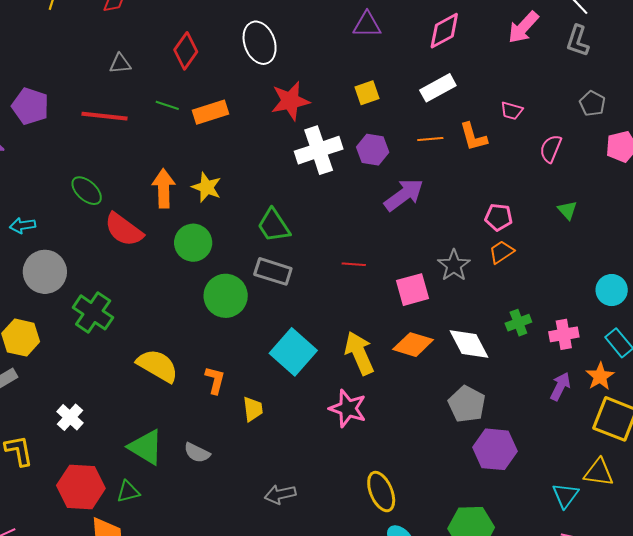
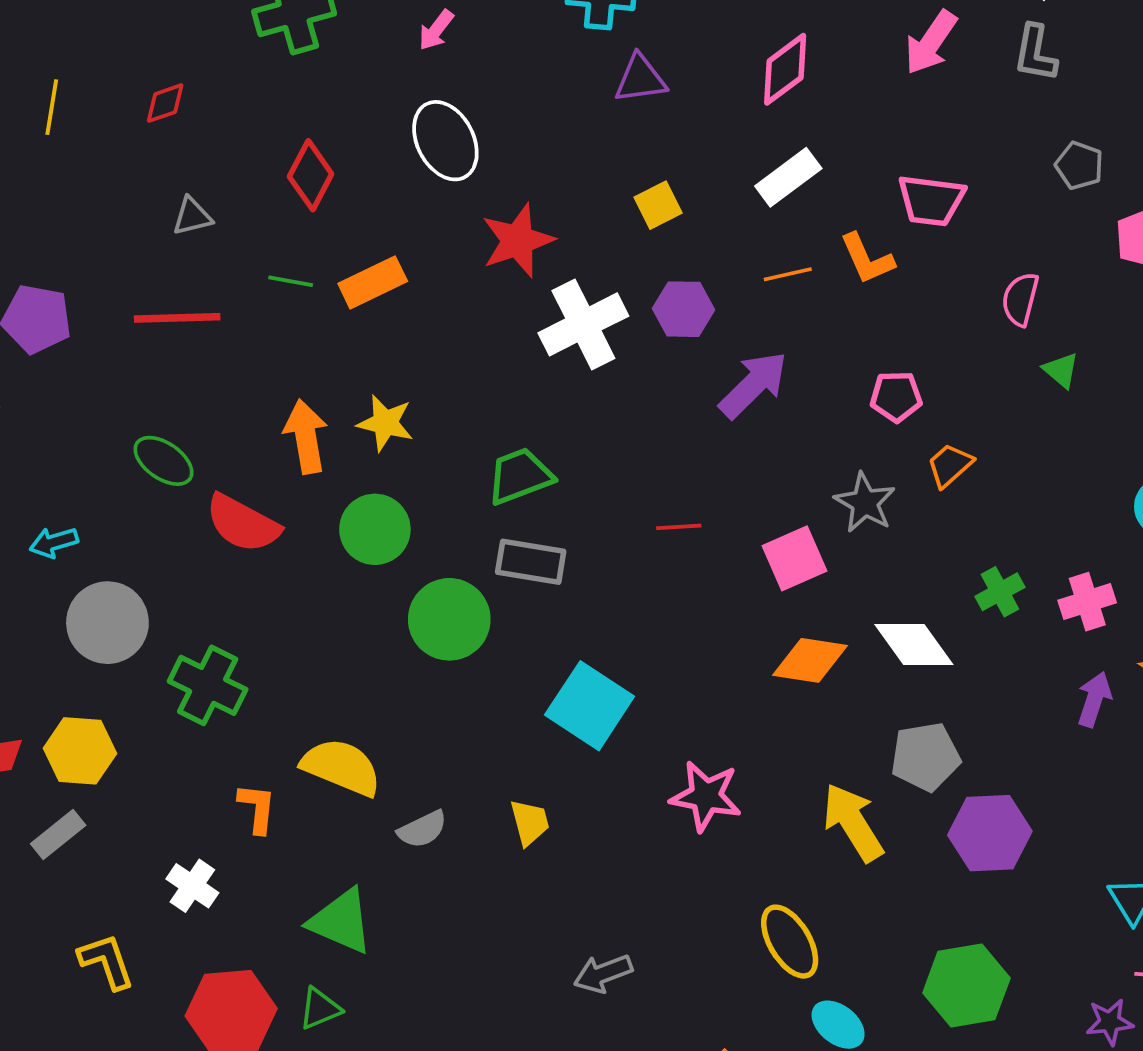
pink trapezoid: (512, 111) -> (931, 200), size x1.6
pink semicircle: (551, 149) -> (1020, 299), moved
pink pentagon: (499, 217) -> (896, 396), moved
green trapezoid: (274, 225) -> (520, 476), turned 111
yellow arrow: (359, 353) -> (853, 822), moved
orange L-shape: (215, 380) -> (257, 808), moved
gray pentagon: (467, 404) -> (925, 757), turned -30
gray semicircle: (197, 453) -> (422, 829), moved, turned -44

